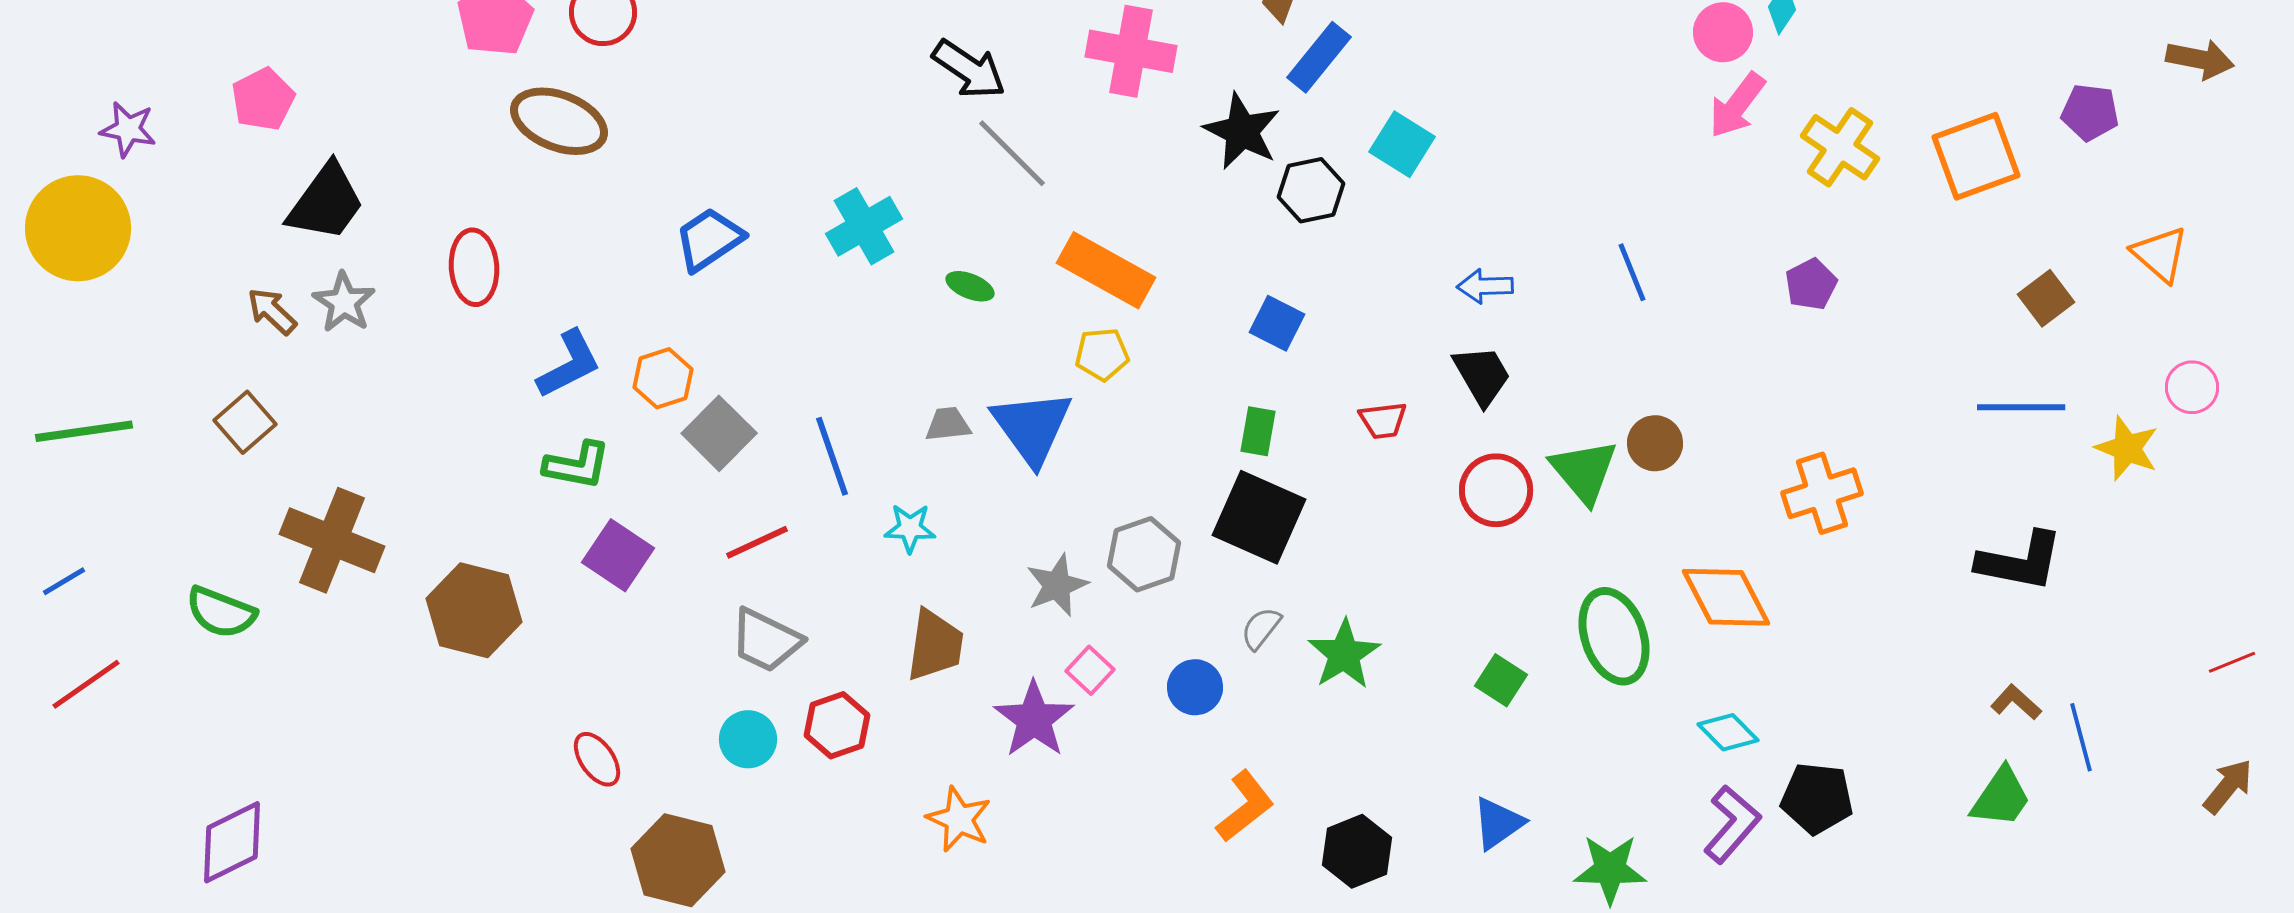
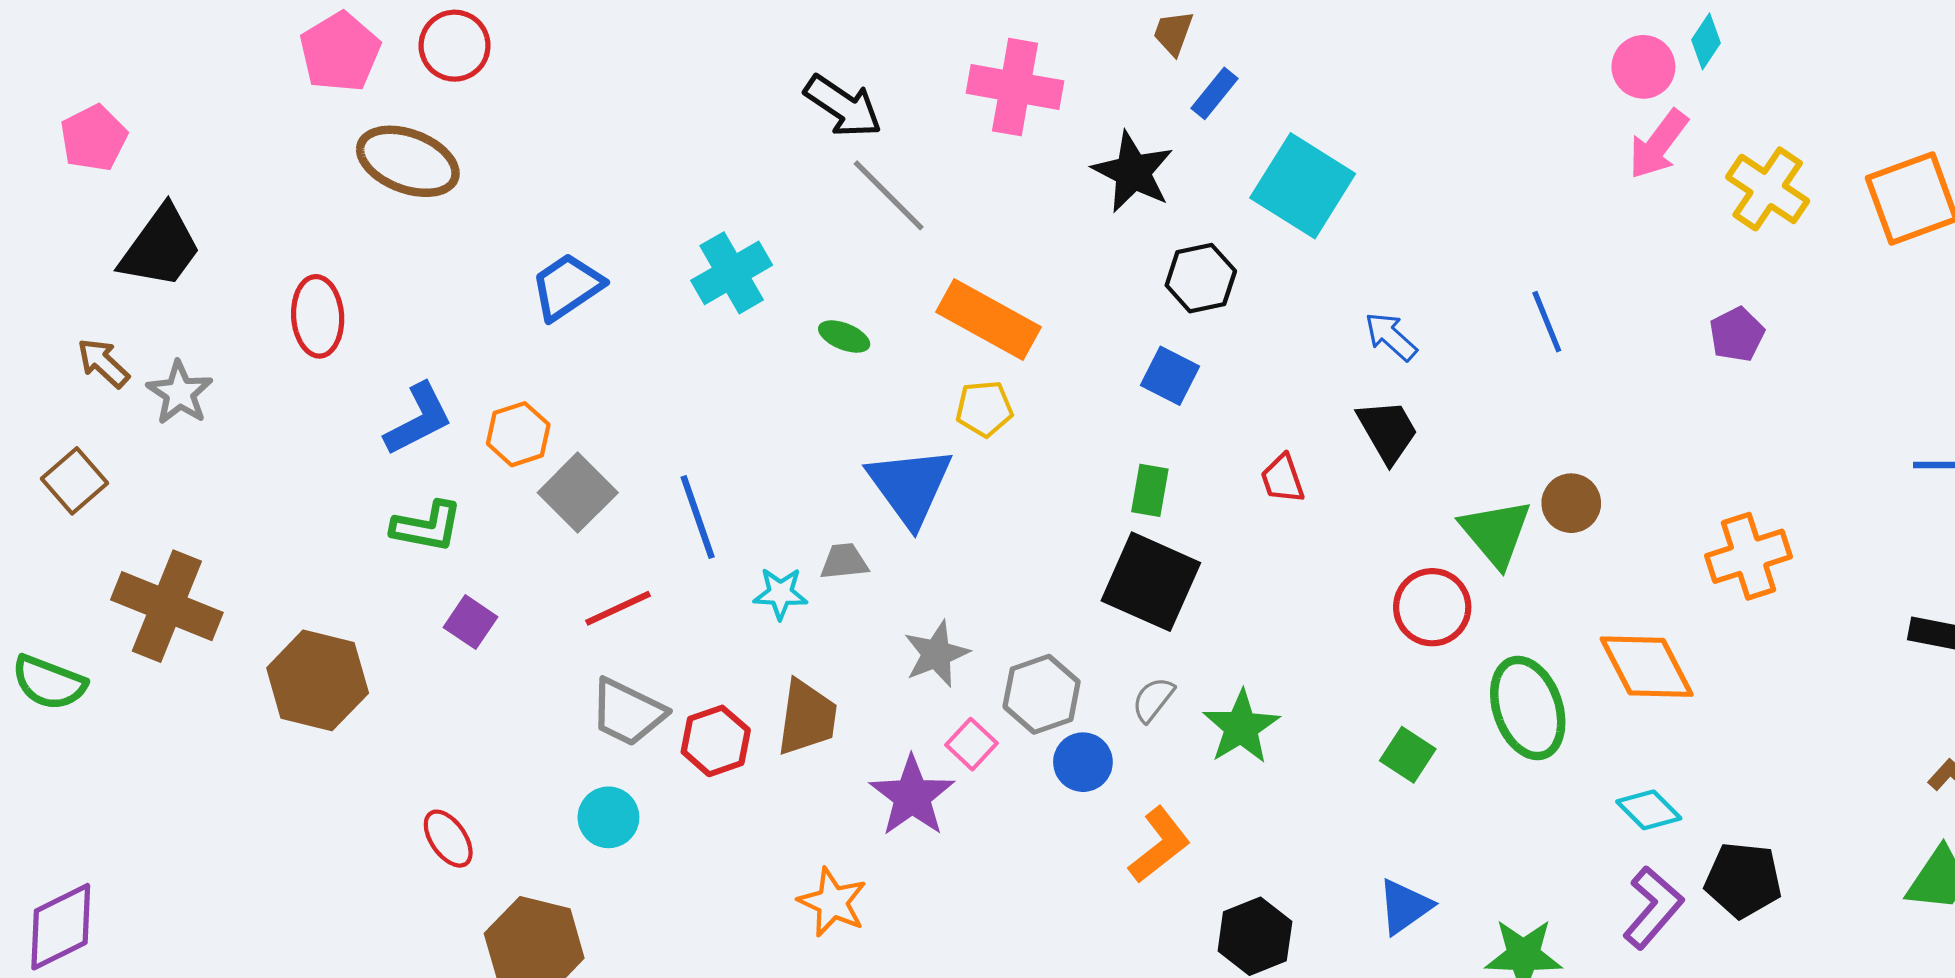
blue rectangle: (1319, 57) -> (1215, 93), size x0.7
cyan square: (1402, 144) -> (1303, 186), size x1.5
black hexagon: (1311, 190) -> (1201, 278), moved
blue arrow: (1485, 286) -> (1391, 336), turned 44
gray star: (344, 302) -> (180, 393), moved
red trapezoid: (1383, 420) -> (1283, 479), turned 78
gray trapezoid: (948, 424) -> (844, 562), moved
red circle: (1496, 490) -> (1432, 607), moved
gray hexagon: (1144, 554) -> (1042, 694), moved
purple square: (618, 555) -> (470, 622), size x0.7
red hexagon: (837, 725) -> (716, 741), moved
orange L-shape: (1245, 806) -> (1159, 845), moved

